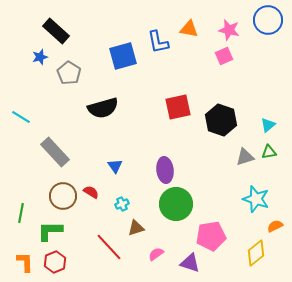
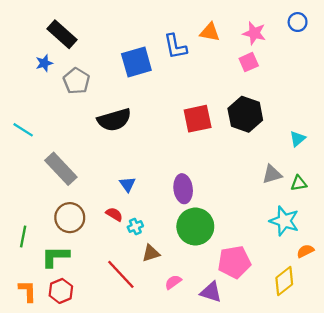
blue circle: (268, 20) -> (298, 22), size x0.6
black hexagon: (221, 120) -> (245, 114), moved
green triangle: (269, 152) -> (299, 183), moved
red semicircle: (91, 192) -> (114, 214), moved

